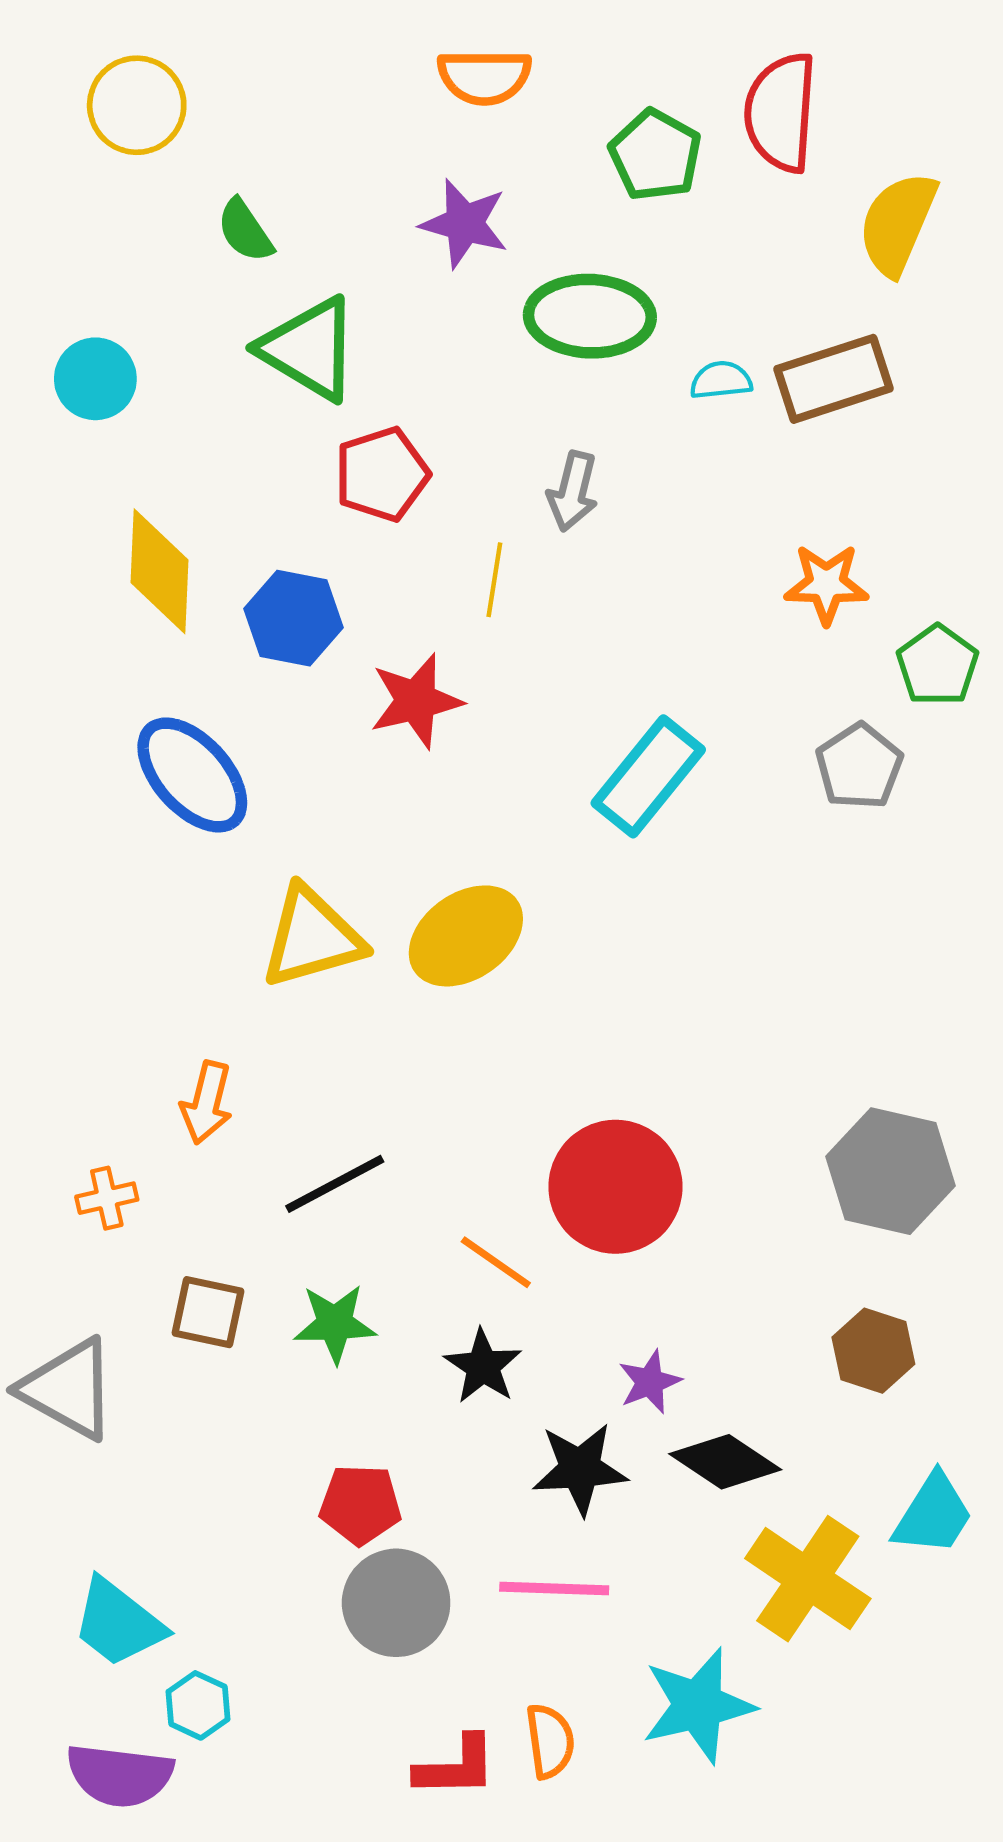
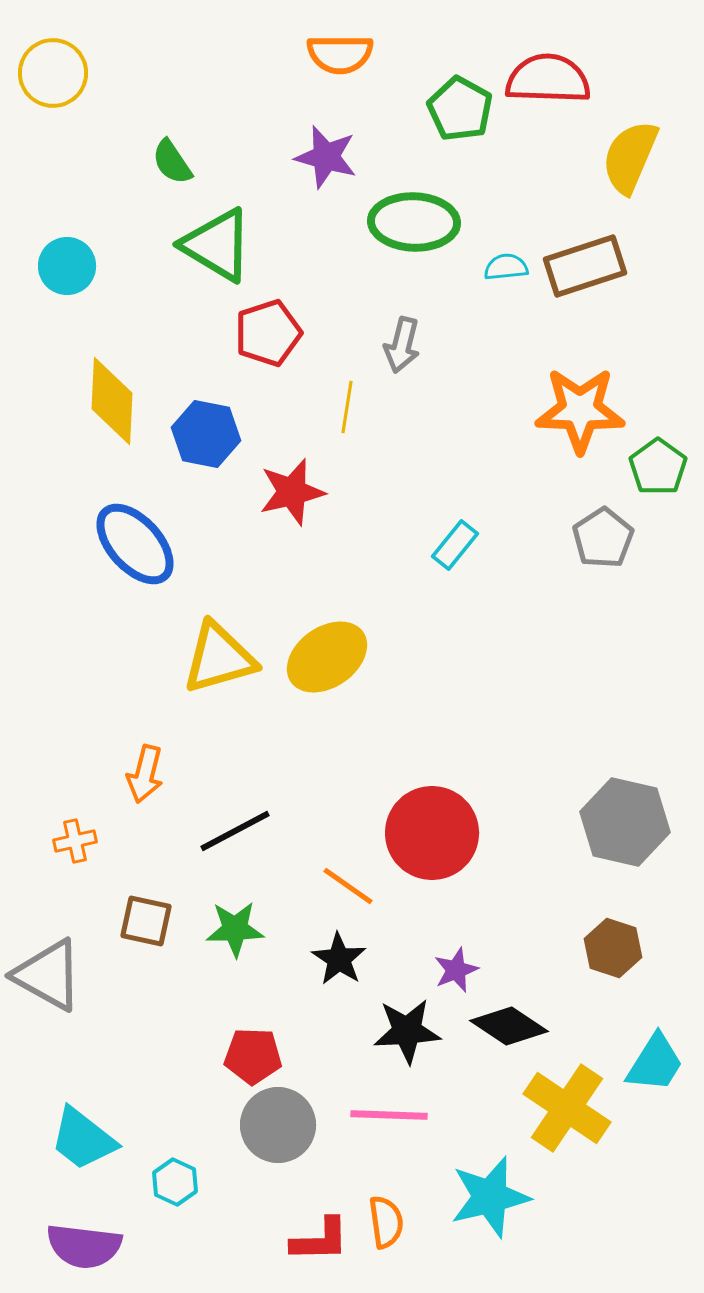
yellow circle: (137, 105) -> (53, 73), moved
red semicircle: (781, 112) -> (548, 79), turned 88
orange star: (826, 584) -> (580, 410), size x1.5
cyan rectangle: (648, 776) -> (455, 545), size x0.6
cyan hexagon: (198, 1705) -> (175, 1182), moved

